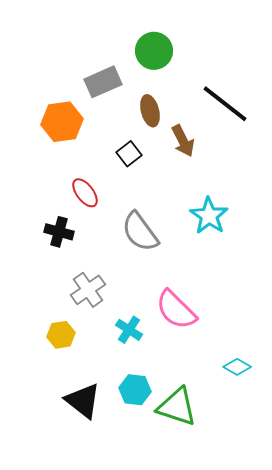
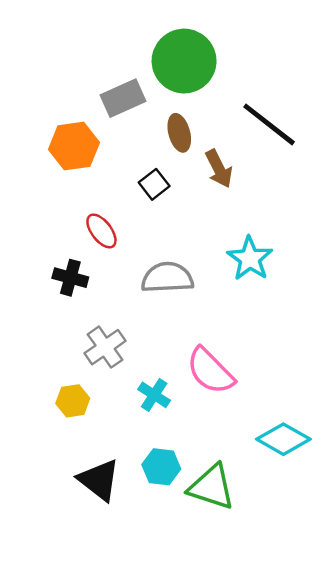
green circle: (154, 51) -> (184, 61), size x1.4
gray semicircle: (140, 232) -> (167, 278), turned 123
cyan diamond: (237, 367) -> (283, 439), size x1.6

